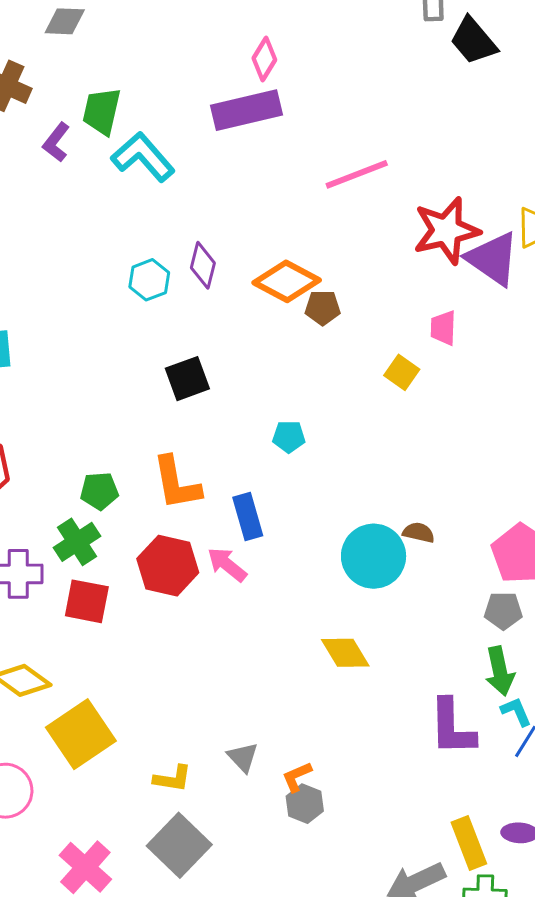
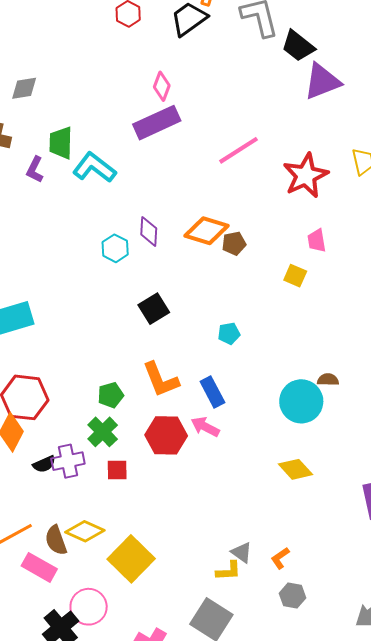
purple triangle: (493, 259) -> (322, 81), moved, turned -45
red square: (87, 601) -> (117, 470), size x0.7
yellow L-shape: (173, 779) -> (229, 571), moved
gray hexagon: (305, 804) -> (293, 596), moved

